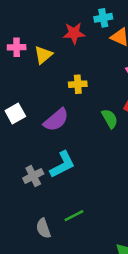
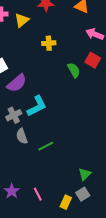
purple semicircle: (56, 120) -> (17, 83), moved
gray semicircle: (43, 228) -> (22, 136), moved

